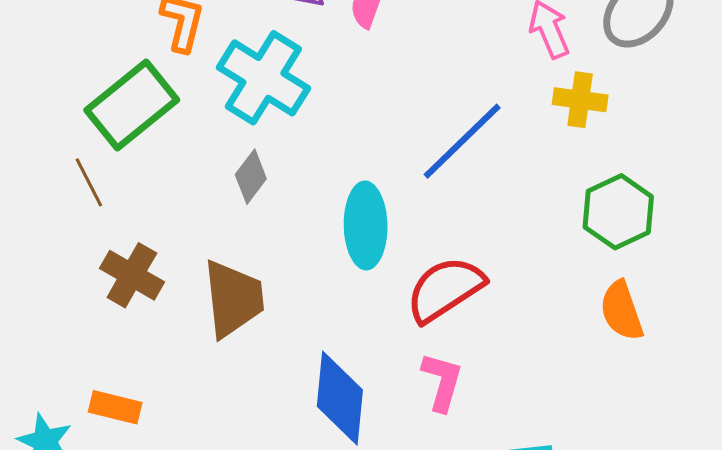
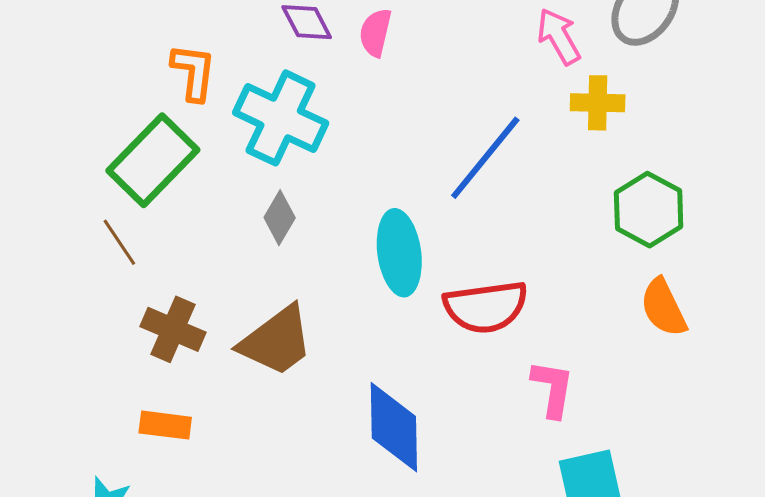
red semicircle: (445, 289) -> (486, 307), turned -148
brown trapezoid: (233, 299) -> (276, 341), turned 66
pink L-shape: (442, 382) -> (553, 389), moved
orange rectangle: (115, 407) -> (165, 425), moved

